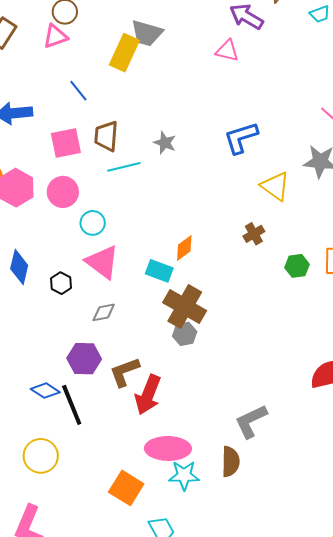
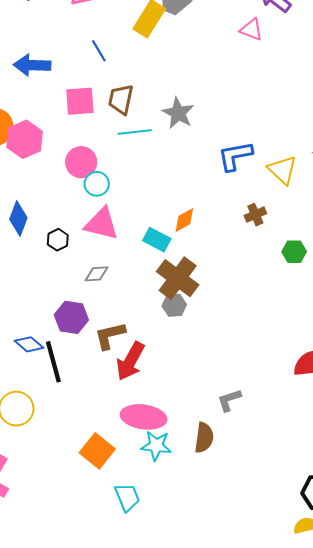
blue L-shape: (241, 138) -> (235, 156), moved
gray star: (165, 143) -> (178, 113), size x1.4
pink circle: (63, 192) -> (81, 162), moved
pink triangle: (102, 262) -> (101, 224), turned -30
gray L-shape: (251, 421) -> (229, 400), size x0.7

